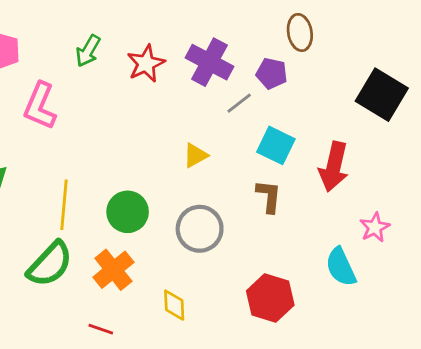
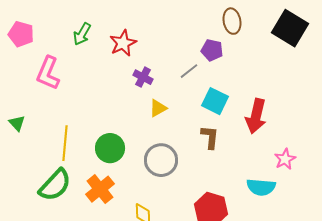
purple cross: (209, 62) -> (143, 77), moved, size x0.6
black square: (382, 95) -> (290, 28), moved
cyan semicircle: (341, 267) -> (261, 187), turned -60

